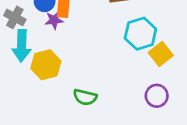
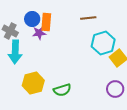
yellow hexagon: (46, 65) -> (33, 83), moved
green semicircle: (85, 97) -> (62, 90), turned -30

